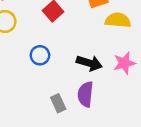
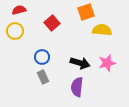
gray rectangle: (58, 103) -> (43, 77), moved

